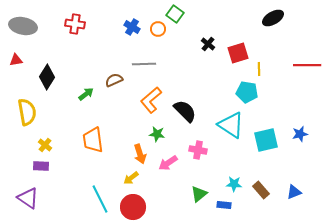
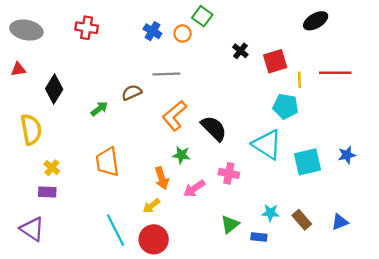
red line: (307, 65) -> (335, 73), moved

